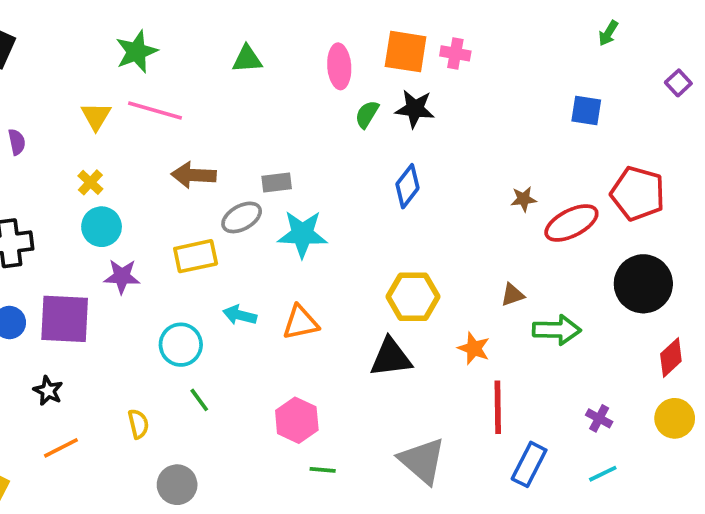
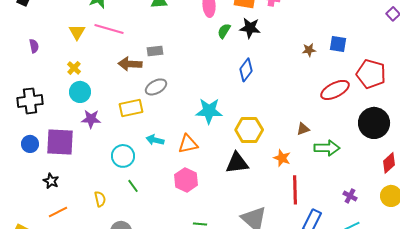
blue square: (586, 111) -> (338, 44), moved
gray rectangle: (277, 182) -> (155, 51), moved
brown star: (524, 199) -> (309, 50), moved
cyan star: (302, 234) -> (209, 111), moved
pink hexagon: (297, 420) -> (186, 180), moved

